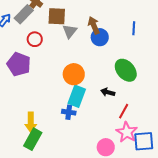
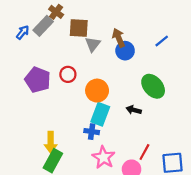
blue line: (134, 28) -> (162, 41), turned 48
red circle: (35, 39) -> (68, 74), moved
red line: (124, 111) -> (144, 152), moved
pink star: (127, 132) -> (103, 157), moved

